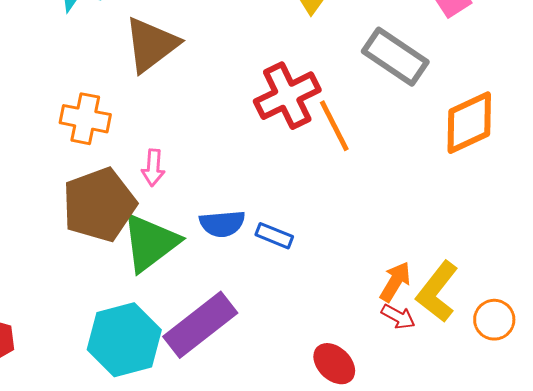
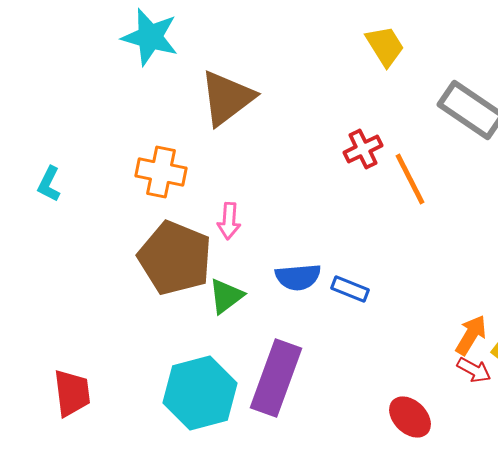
red cross: (287, 96) -> (363, 149), size x0.6
brown pentagon: (99, 205) -> (175, 258), turned -30
green triangle: (150, 243) -> (226, 296), size x0.6
purple rectangle: (200, 325) -> (276, 378), turned -32

